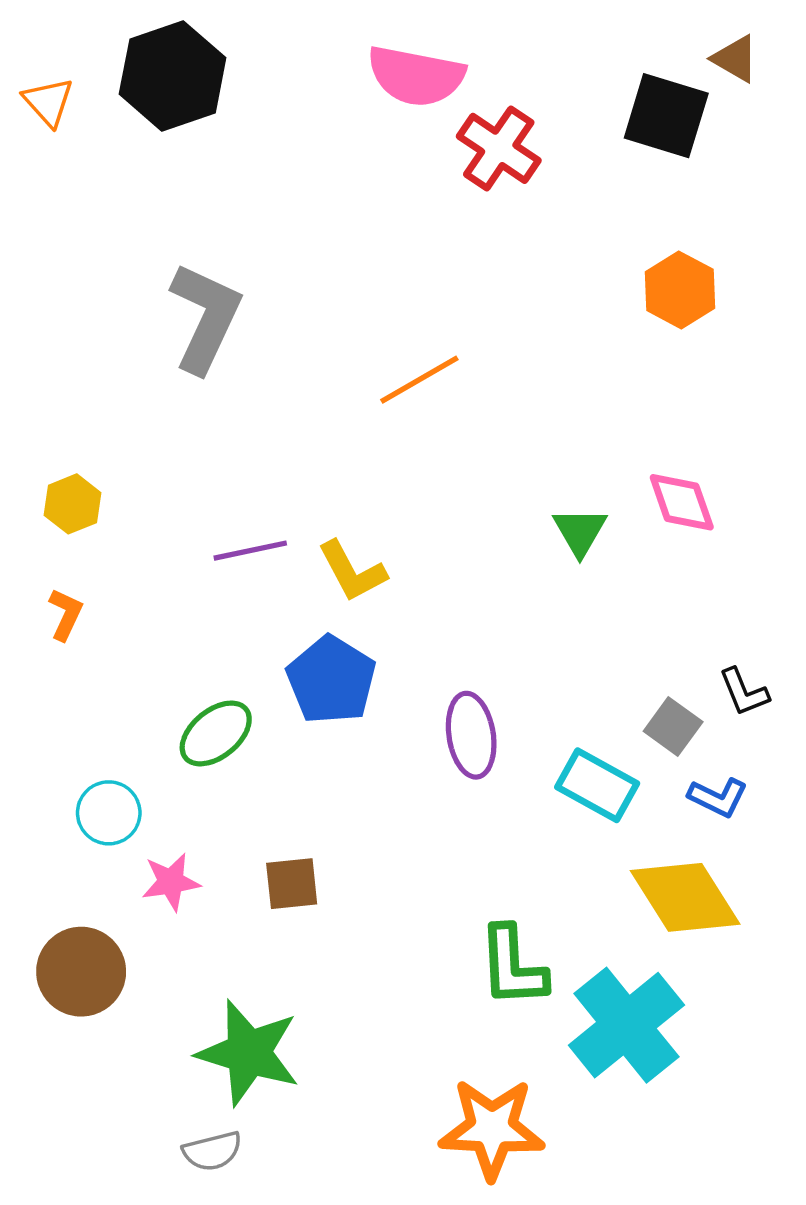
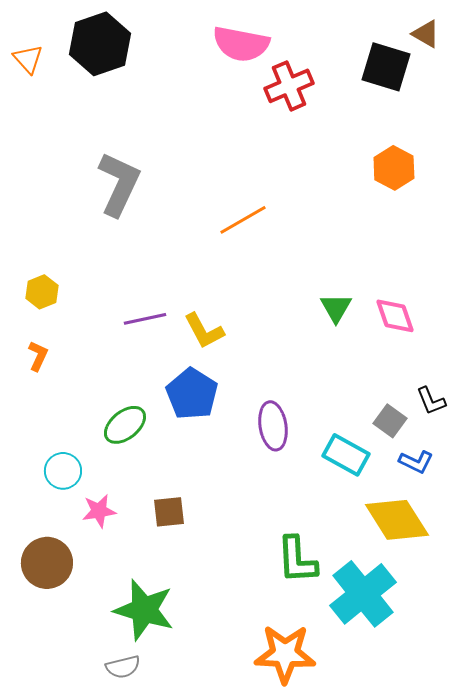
red cross: (499, 148) -> (289, 86), turned 33
pink diamond: (682, 502) -> (395, 316), moved

